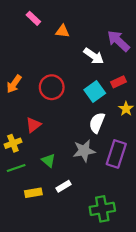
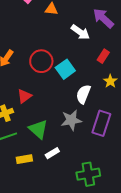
red rectangle: (118, 82) -> (103, 56), turned -32
cyan square: (95, 92) -> (65, 69), moved
green triangle: (48, 160) -> (38, 129), size x1.5

